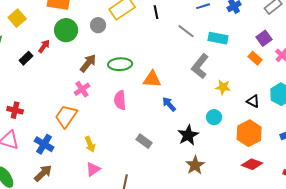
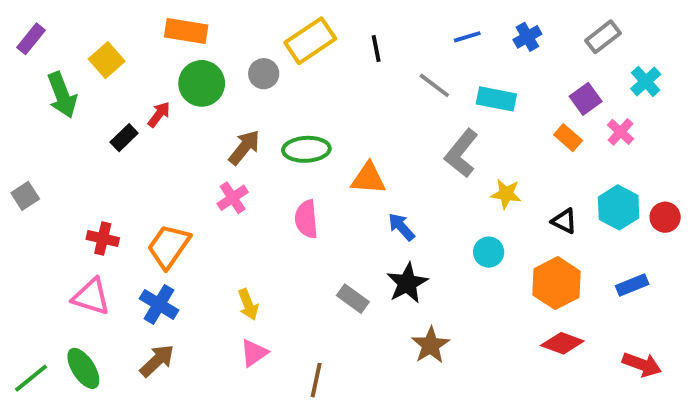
orange trapezoid: (66, 116) -> (169, 246), moved
black star: (188, 135) -> (407, 283), moved
brown star: (195, 165) -> (430, 345), moved

